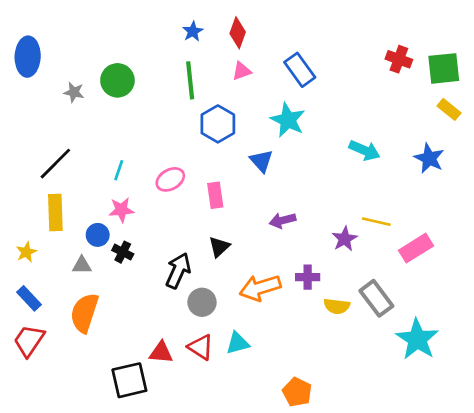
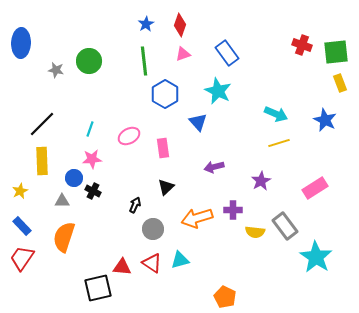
yellow rectangle: (449, 109) -> (340, 83), turned 30
yellow line: (376, 222) -> (279, 143), moved, turned -30
black arrow: (178, 271) -> (135, 205), size x0.6

